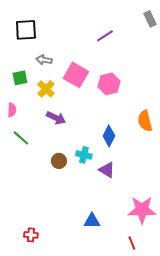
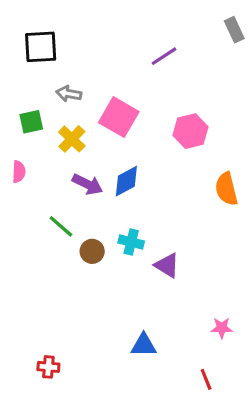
pink hexagon: (109, 84) -> (190, 131), moved
blue diamond: (109, 136) -> (126, 181), moved, turned 35
green line: (21, 138) -> (61, 226), moved
pink star: (142, 210) -> (222, 328), size x0.5

